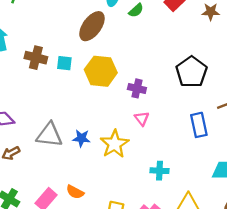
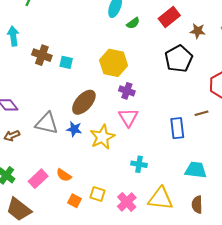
brown ellipse: (92, 26) -> (84, 102), moved
yellow hexagon: (101, 71) -> (114, 63), moved
black pentagon: (191, 72) -> (179, 59), moved
pink triangle: (142, 118) -> (128, 117), size x1.5

